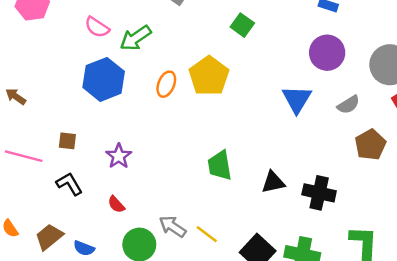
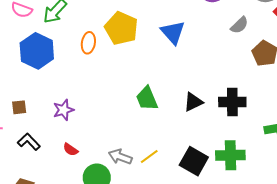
blue triangle: (297, 99) -> (173, 32), moved
purple star: (119, 156) -> (63, 110), turned 30
yellow line: (207, 234) -> (149, 156), turned -60

